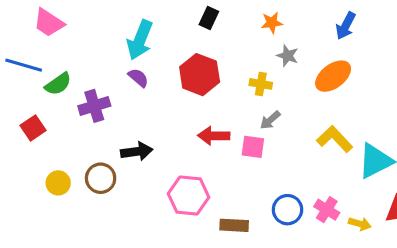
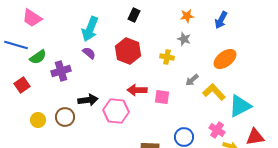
orange star: (272, 23) -> (187, 16), moved
orange ellipse: (333, 76) -> (225, 59), moved
gray arrow: (270, 120) -> (192, 80), moved
pink hexagon: (189, 195) -> (116, 111), moved
pink cross: (327, 210) -> (217, 130), moved

